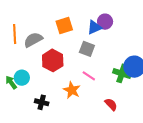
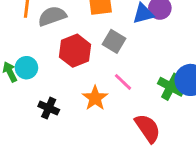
gray square: (87, 49) -> (114, 41), moved
red semicircle: (111, 104) -> (148, 128), size x1.5

